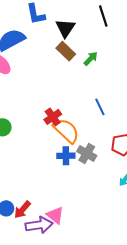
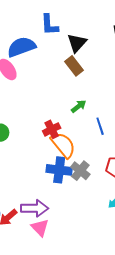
green arrow: (91, 59) -> (79, 106), moved
blue cross: (66, 156) -> (59, 170), size x1.4
purple arrow: (39, 225) -> (35, 208), moved

